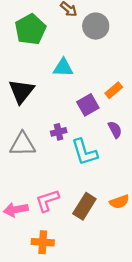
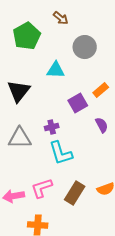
gray circle: (96, 26) -> (85, 47), moved
cyan L-shape: (84, 152) -> (61, 153), moved

